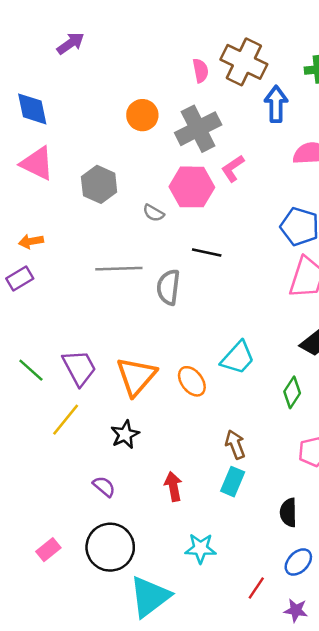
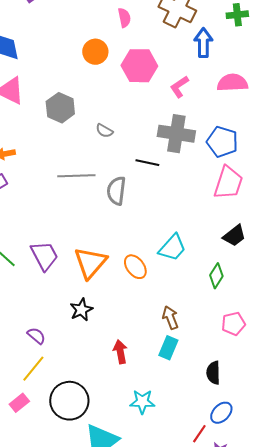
pink semicircle: (201, 71) -> (124, 18), moved
gray cross: (198, 129) -> (176, 134), moved, turned 36
pink L-shape: (233, 168) -> (179, 87), moved
pink hexagon: (192, 187) -> (139, 66), moved
yellow line: (66, 420) -> (33, 369), moved
purple semicircle: (104, 486) -> (36, 336), moved
red line: (256, 588) -> (199, 434), moved

